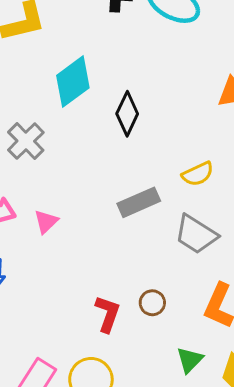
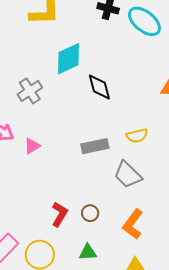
black diamond: (127, 114) -> (99, 87), turned -52
green triangle: (190, 360) -> (88, 252), moved, turned 30

